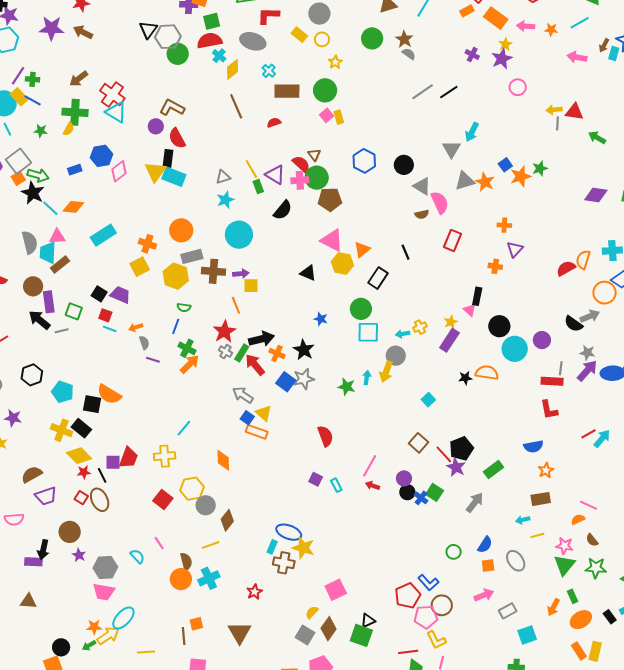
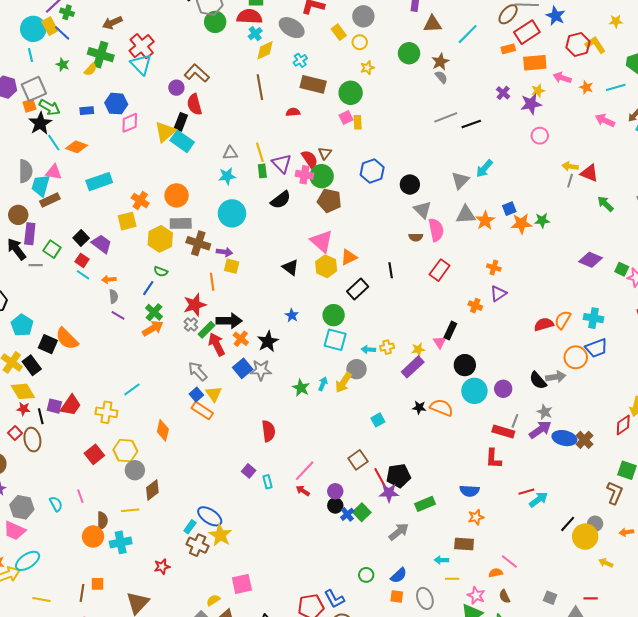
orange rectangle: (496, 18) -> (535, 63), turned -55
purple star: (456, 467) -> (389, 493), turned 30

